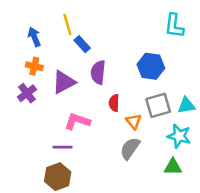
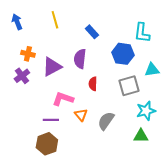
cyan L-shape: (174, 26) -> (142, 33), moved
blue arrow: (34, 37) -> (17, 22), moved
blue rectangle: (82, 44) -> (92, 32), moved
cyan triangle: (186, 105) -> (152, 70), moved
orange triangle: (134, 121) -> (81, 115), moved
cyan star: (179, 136) -> (146, 111), turned -30

